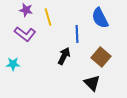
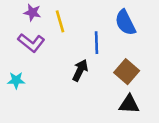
black triangle: (92, 83) -> (129, 104), moved, turned -42

